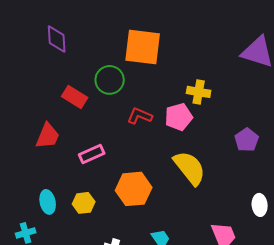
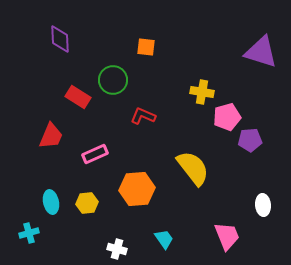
orange square: (143, 47) -> (146, 47), size x0.5
pink pentagon: (179, 117) -> (227, 117), moved
purple pentagon: (247, 140) -> (250, 140), turned 30

